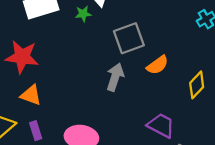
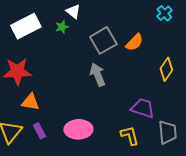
orange semicircle: (157, 65) -> (134, 42), moved
gray arrow: (115, 77) -> (98, 75), turned -30

